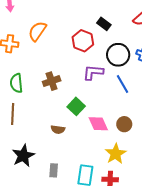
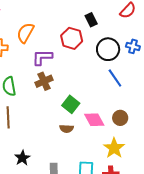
black rectangle: (104, 24) -> (91, 20), turned 32
purple L-shape: (93, 72) -> (42, 57), moved
brown semicircle: (58, 130) -> (67, 129), moved
black star: (23, 156) -> (22, 158), size x0.7

